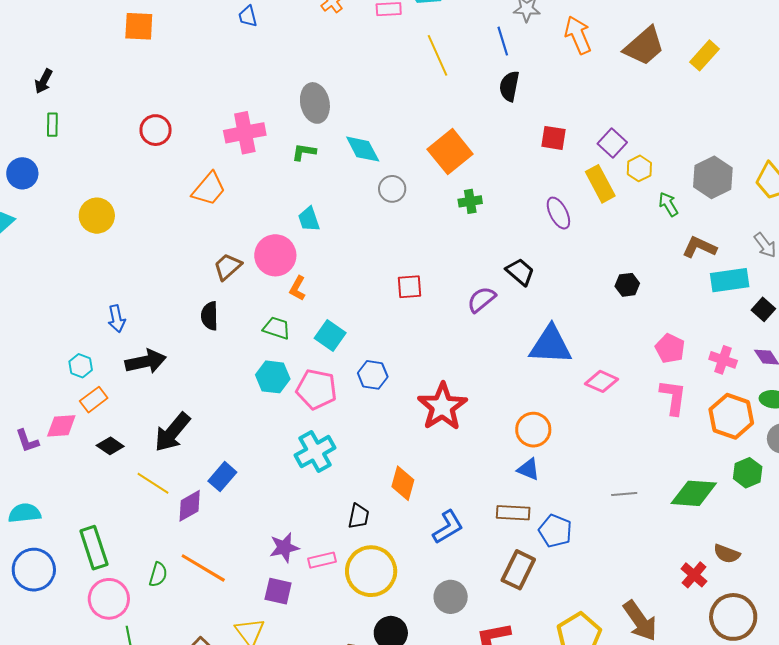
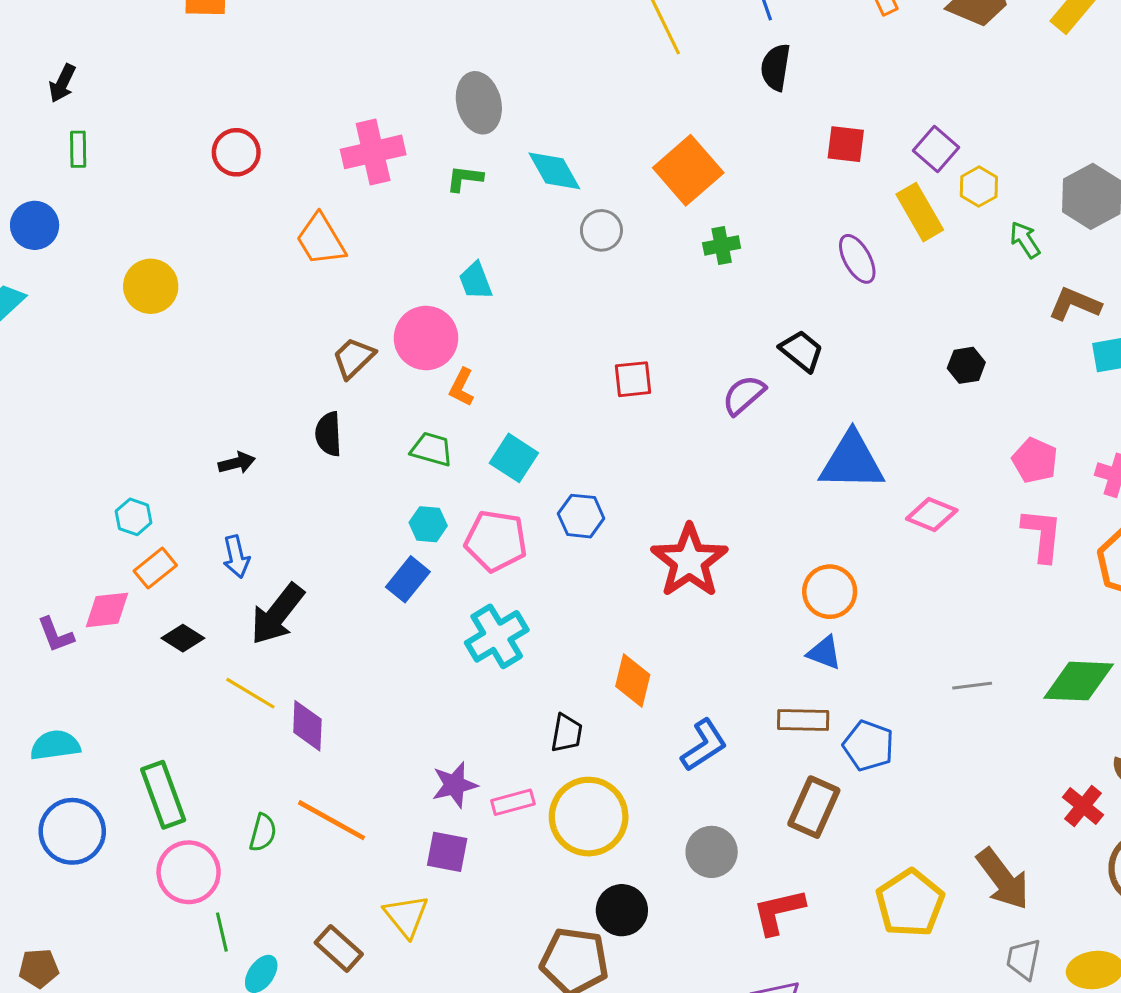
orange trapezoid: (209, 189) -> (321, 240), turned 111
blue arrow: (117, 319) -> (236, 557), moved
black arrow: (146, 362) -> (237, 463), moved, size x0.6
cyan hexagon: (273, 377) -> (428, 524), size x0.7
blue rectangle: (222, 477) -> (408, 579), moved
purple diamond: (190, 506) -> (307, 726), turned -56

